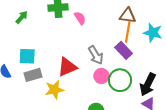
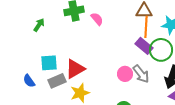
gray arrow: (96, 55) -> (141, 74), moved
red triangle: (67, 67) -> (75, 69), moved
green circle: (120, 80) -> (161, 50), moved

